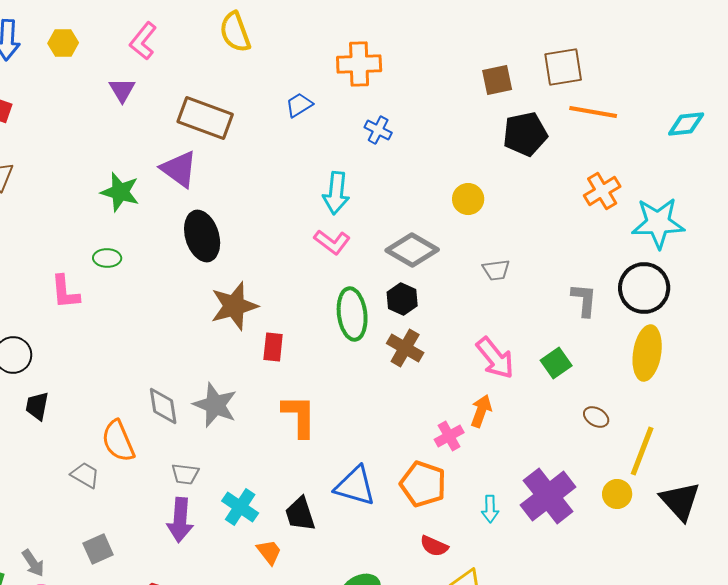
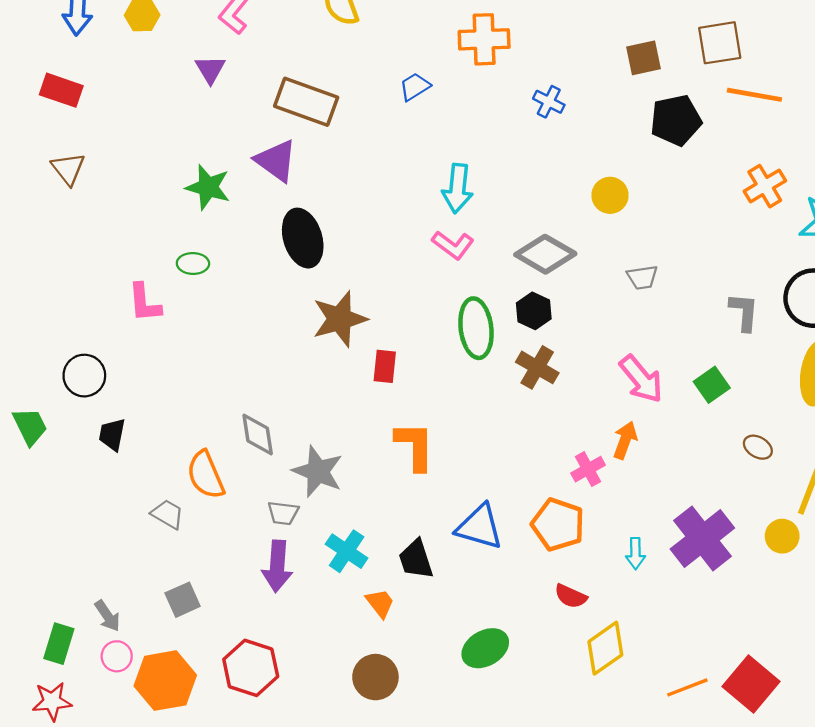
blue cross: (378, 130) -> (549, 102), moved
gray star: (215, 405) -> (318, 471), moved

